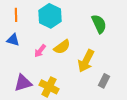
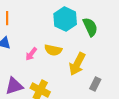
cyan hexagon: (50, 16) -> (65, 19), moved
yellow semicircle: (62, 47) -> (53, 50), turned 48

